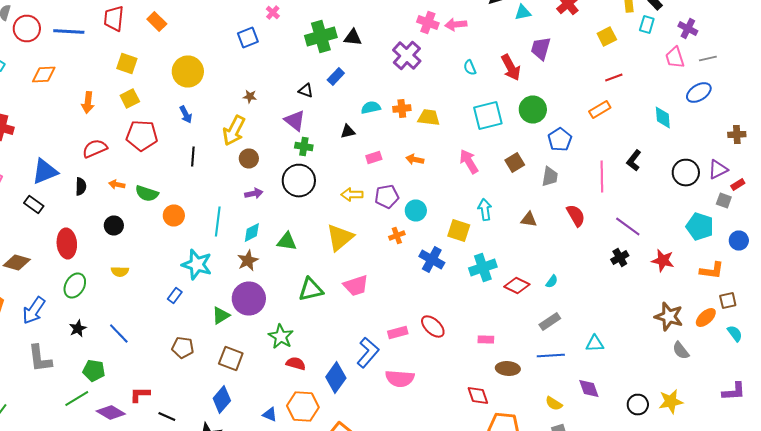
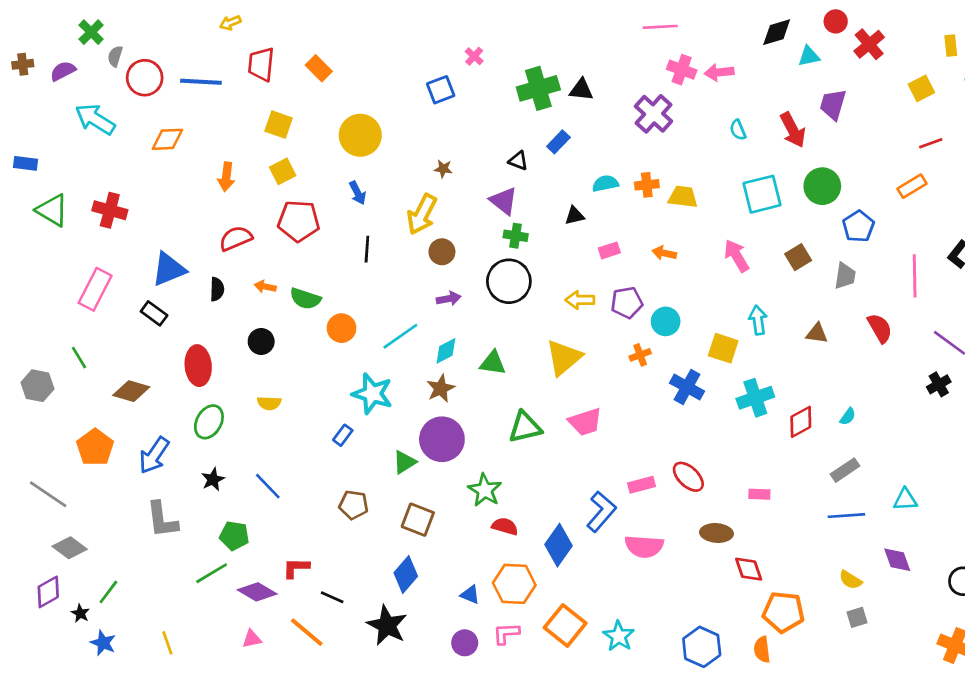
cyan line: (218, 222) -> (400, 336), turned 48
red diamond: (517, 286) -> (801, 422), turned -55
brown ellipse: (508, 368) -> (716, 533), moved

